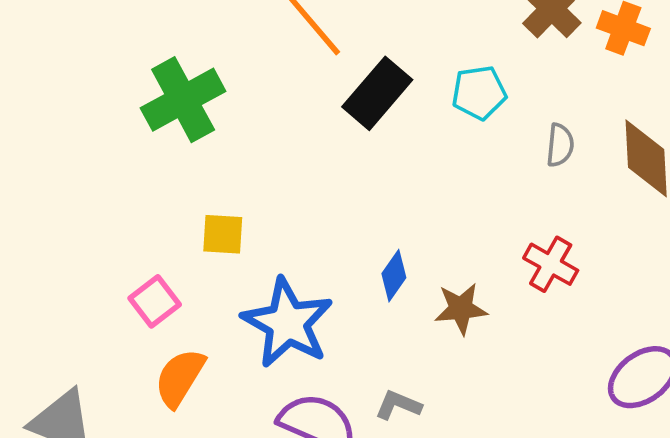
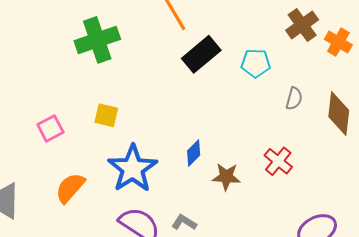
pink square: (155, 301) -> (50, 128), moved

